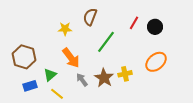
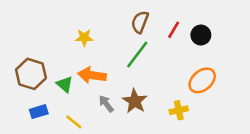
brown semicircle: (90, 17) -> (140, 22), moved
orange arrow: (71, 58) -> (92, 75), turned 135
yellow cross: (125, 74) -> (179, 110), moved
green triangle: (50, 75) -> (65, 84), moved, turned -40

